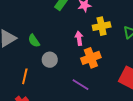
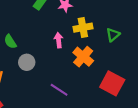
orange cross: (91, 58) -> (83, 57), moved, turned -30

